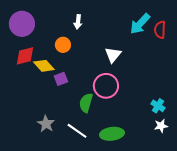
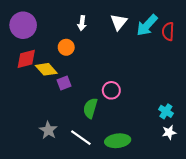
white triangle: (113, 55) -> (119, 22), moved
pink circle: (106, 86) -> (111, 90), size x0.7

